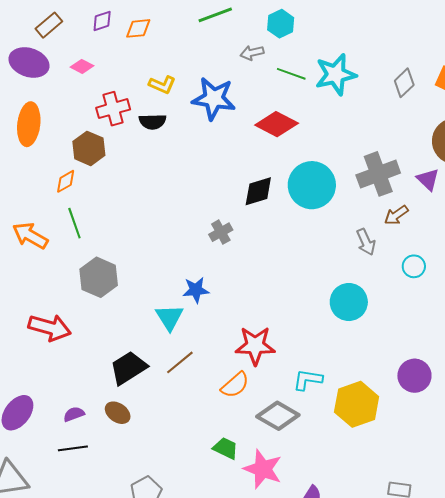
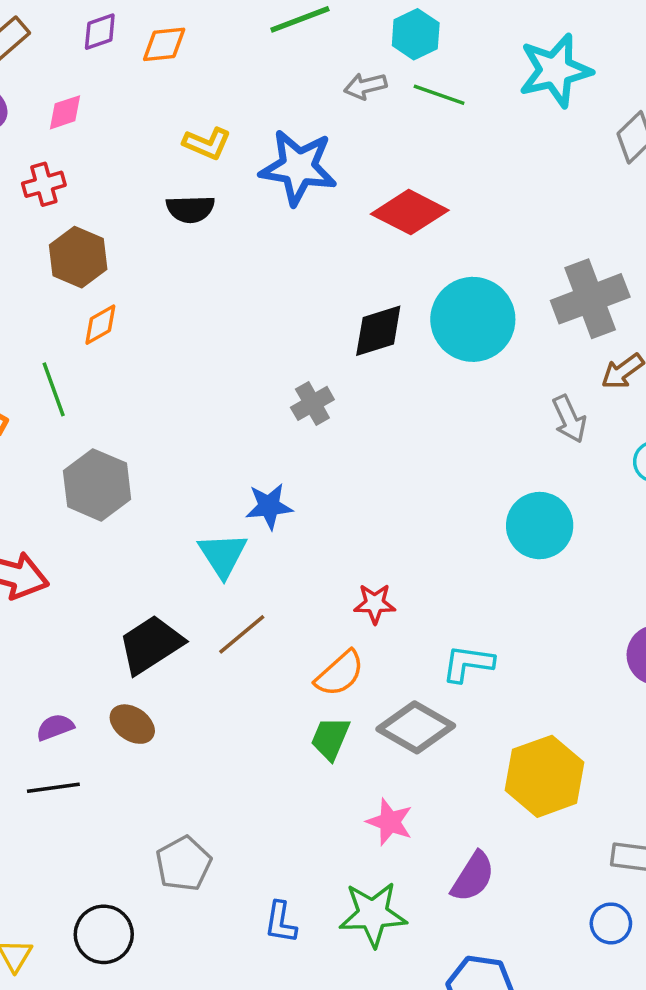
pink diamond: (82, 66) -> (65, 112), turned -45
green line: (291, 74) -> (439, 95), moved
cyan star: (336, 74) -> (555, 70), moved
red cross: (113, 109) -> (44, 184), moved, size x0.7
orange diamond: (66, 181) -> (100, 325), moved
red star: (255, 346) -> (375, 604), size x0.6
yellow hexagon: (357, 404) -> (545, 776), moved
green trapezoid: (226, 448) -> (330, 738), moved, turned -92
pink star: (263, 469) -> (390, 822), size x0.7

